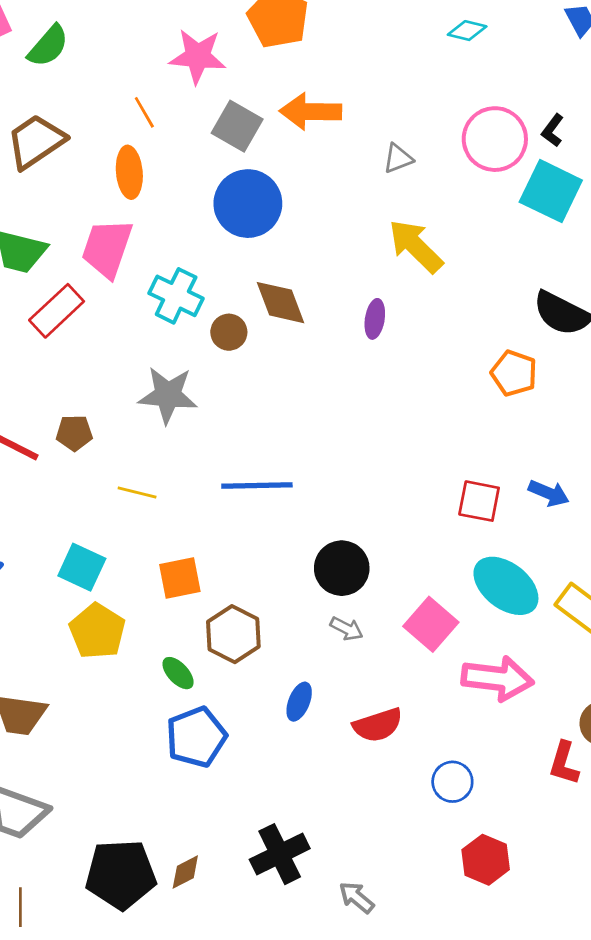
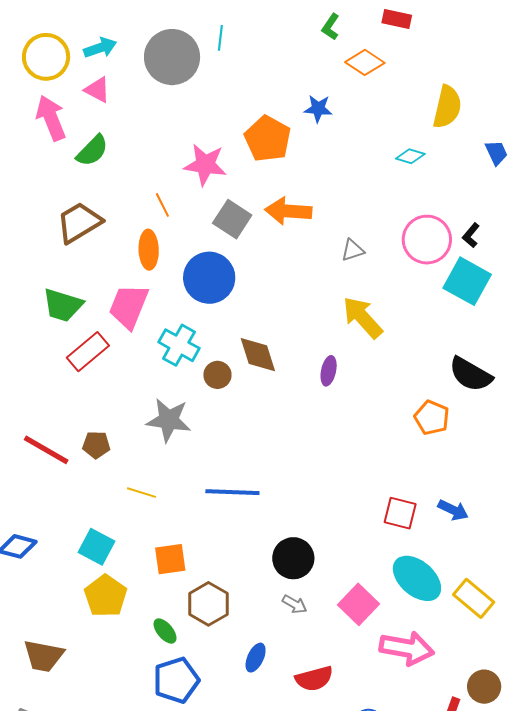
blue circle: (248, 204) -> (209, 278), moved

